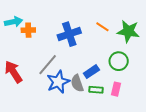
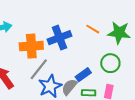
orange cross: (28, 30) -> (31, 46), moved, size x1.6
gray semicircle: (77, 83) -> (69, 87), turned 60

